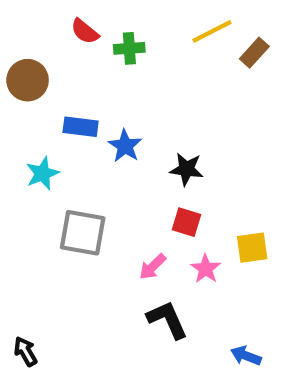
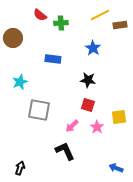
brown rectangle: (254, 53) -> (120, 25), turned 40
blue rectangle: (81, 127) -> (53, 59), moved
blue star: (125, 146) -> (93, 48), moved
black L-shape: (167, 320) -> (65, 151), moved
black arrow: (25, 351) -> (20, 168), moved, turned 48

